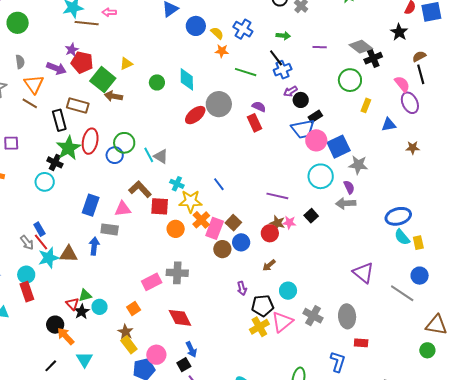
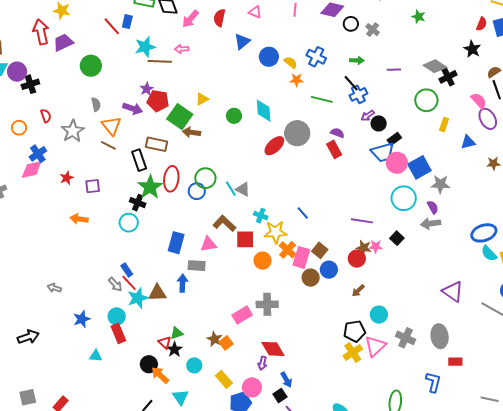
purple arrow: (242, 288) -> (262, 363), moved, turned 32
cyan circle: (100, 307) -> (194, 365), moved
brown star: (125, 332) -> (215, 339), moved

